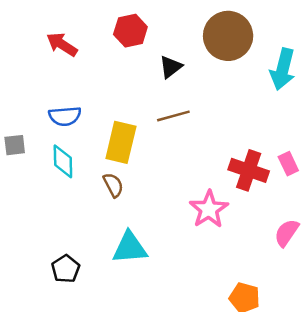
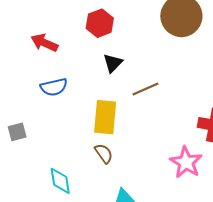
black triangle: (171, 67) -> (113, 63), moved
blue semicircle: (65, 116) -> (54, 87), moved
cyan diamond: (63, 161) -> (60, 181), moved

